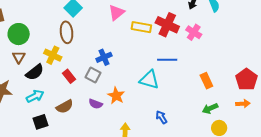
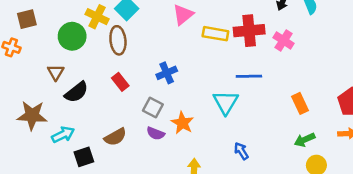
red cross: (167, 25) -> (249, 31), turned -30
green circle: (19, 34) -> (72, 36), moved
yellow cross: (53, 55) -> (97, 17), moved
gray square: (93, 75) -> (153, 108), moved
red rectangle: (69, 76) -> (120, 82), moved
cyan triangle: (149, 80) -> (226, 102), turned 45
cyan arrow: (35, 96) -> (63, 135), moved

